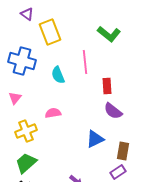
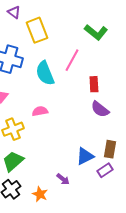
pink line: (85, 62) -> (72, 60), turned 35
cyan semicircle: (58, 75) -> (45, 73), size x1.4
blue triangle: (95, 139) -> (85, 156), moved

